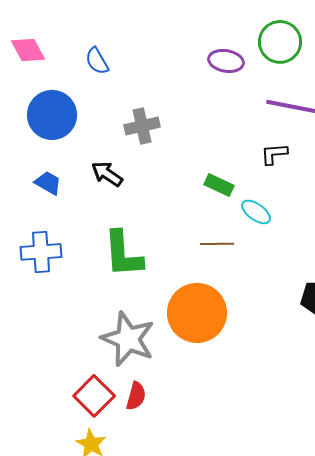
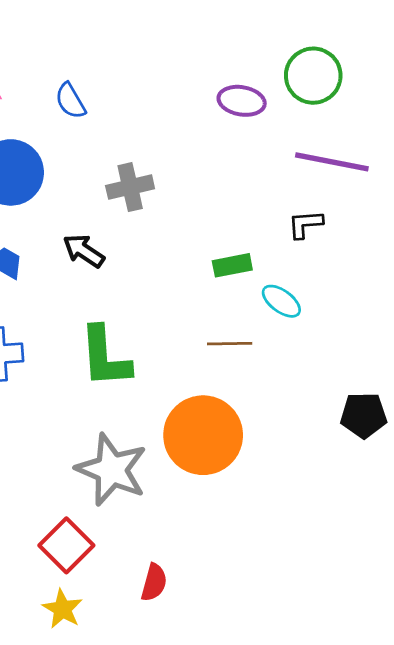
green rectangle: (219, 185) -> (232, 265), turned -36
red semicircle: (136, 396) -> (154, 582), moved

